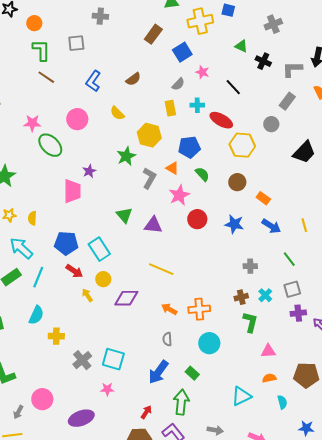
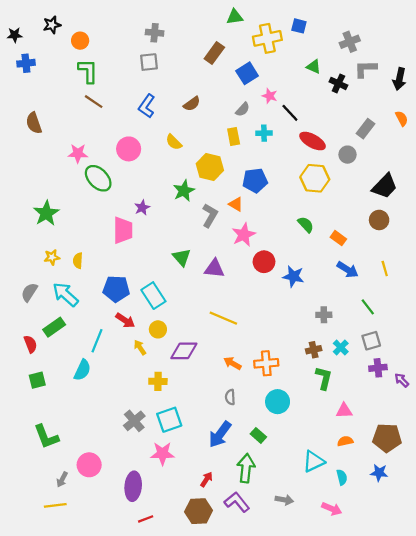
gray square: (76, 43) -> (149, 62), moved
gray L-shape: (292, 69) -> (366, 69), moved
black line: (233, 87) -> (290, 113), moved
red ellipse: (221, 120) -> (313, 141), moved
green semicircle: (202, 174) -> (306, 225), moved
brown circle: (237, 182) -> (379, 220), moved
blue star: (234, 224) -> (293, 276), moved
cyan line: (38, 277) -> (97, 341), moved
yellow cross: (56, 336) -> (158, 381), moved
cyan square: (113, 359) -> (169, 420), turned -35
pink star: (107, 389) -> (162, 454), size x1.5
cyan semicircle: (282, 402) -> (342, 477), moved
purple ellipse: (81, 418) -> (133, 486), turned -65
blue star: (306, 428) -> (379, 473), moved

